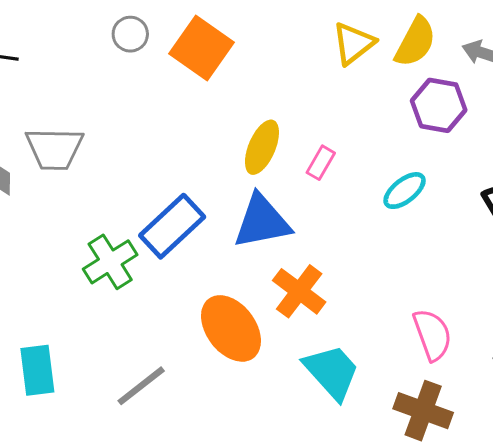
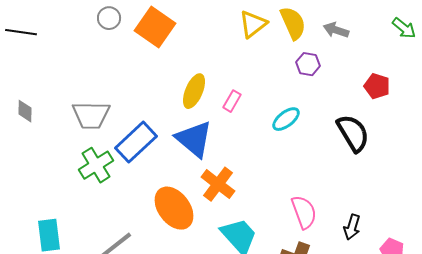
yellow semicircle: (415, 42) -> (293, 23), turned -52
purple hexagon: (439, 105) -> (308, 64), size x0.7
gray trapezoid: (54, 149) -> (91, 115), moved
blue triangle: (262, 222) -> (194, 139), turned 51

